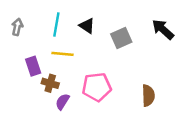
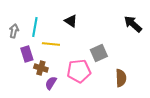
cyan line: (56, 24) -> (35, 27), moved
gray arrow: (17, 27) -> (14, 31), moved
gray square: (121, 38) -> (99, 53), moved

